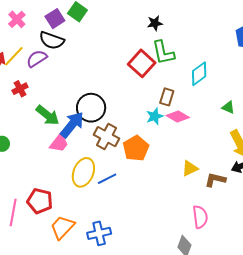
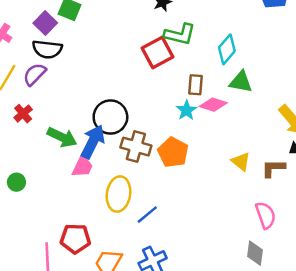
green L-shape: (163, 53) -> (180, 34), turned -52
red square: (142, 63) -> (158, 52), turned 32
green triangle: (228, 107) -> (241, 82), moved, size x1.5
yellow triangle: (190, 168) -> (241, 161), turned -42
blue line: (107, 179) -> (147, 215), moved

